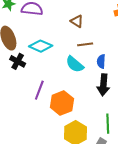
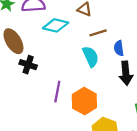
cyan diamond: (41, 46) -> (56, 25), moved
cyan semicircle: (75, 64) -> (91, 56), turned -144

